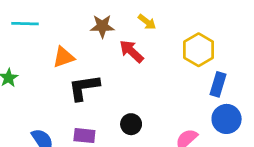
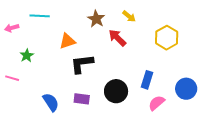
brown star: (102, 26) -> (96, 19), turned 30
blue rectangle: (218, 84) -> (147, 80), moved
black circle: (131, 124) -> (116, 91), size x1.5

